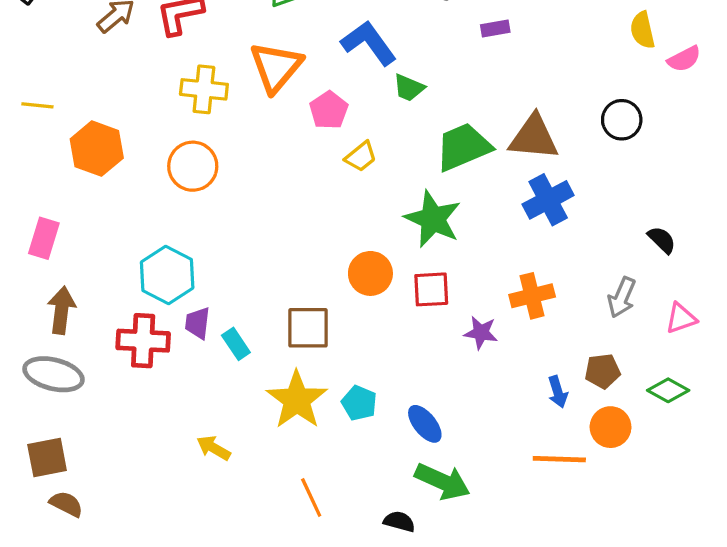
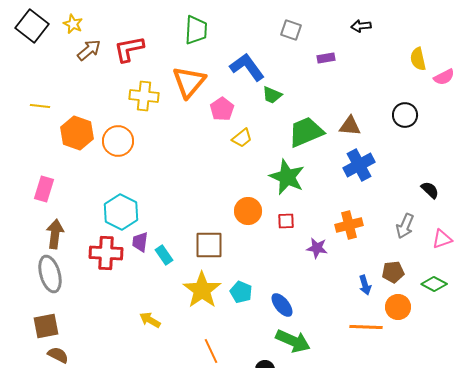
brown triangle: (534, 137) -> (350, 126), size x0.7
orange circle: (193, 166) -> (118, 141), moved
red square: (431, 289) -> (286, 221), size x0.7
gray ellipse: (53, 374) -> (50, 274), turned 60

